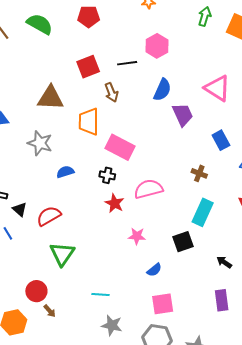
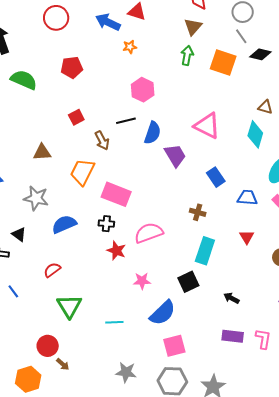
black line: (127, 63) -> (126, 121), moved
red square: (88, 67) -> (76, 117), size x0.7
brown triangle: (50, 98) -> (42, 152), size x0.7
orange trapezoid: (89, 122) -> (82, 172), turned 32
blue semicircle: (65, 172) -> (64, 224), size x1.4
black triangle: (20, 209) -> (19, 234), moved
red semicircle: (49, 216) -> (52, 270), size x0.7
blue semicircle: (154, 270) -> (163, 313), size x1.8
cyan line: (101, 294) -> (114, 322), moved
purple rectangle: (222, 300) -> (233, 336), turned -70

